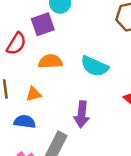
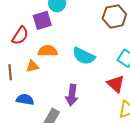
orange triangle: (34, 94) -> (32, 66), moved

